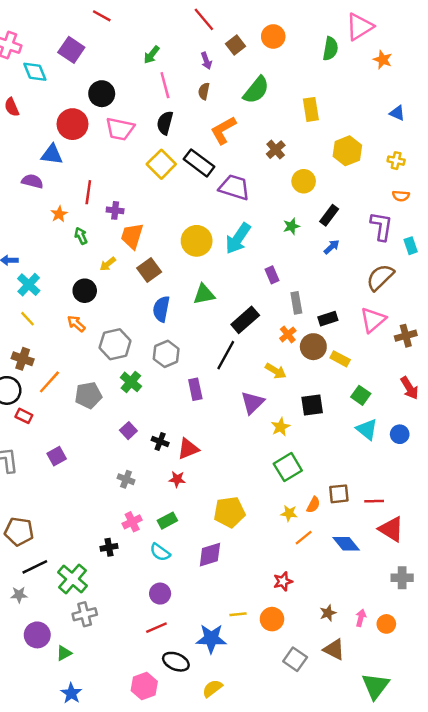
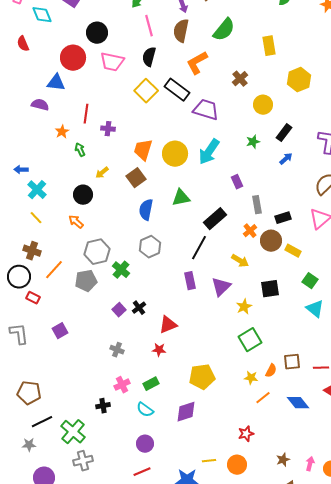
brown semicircle: (204, 91) -> (181, 31), size x1.6
orange trapezoid: (132, 236) -> (143, 150), moved
gray hexagon: (115, 344) -> (97, 252), moved
purple rectangle: (195, 389) -> (190, 281), moved
black cross: (160, 442) -> (139, 308), moved, turned 32

